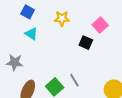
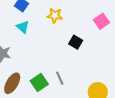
pink square: (100, 25) -> (101, 21), moved

